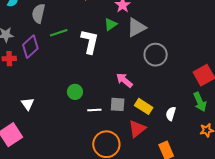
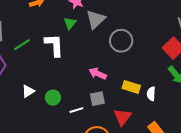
white triangle: (28, 104) -> (28, 91), moved, turned 48
yellow rectangle: (144, 106) -> (131, 87), moved

